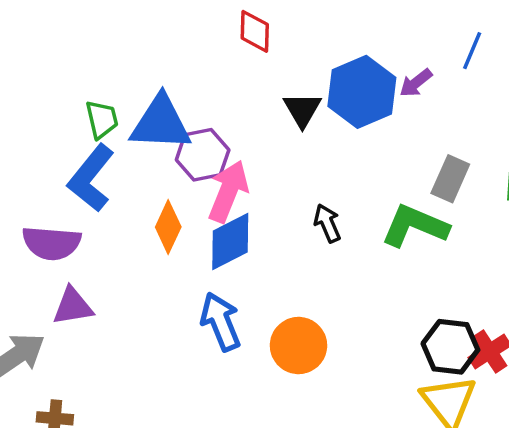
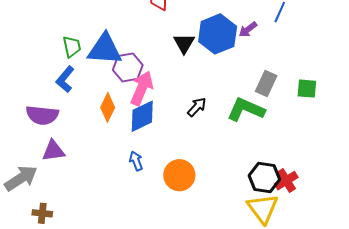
blue L-shape: (91, 178) -> (65, 79), size x0.7
black arrow: (327, 223) -> (197, 107), turned 65
blue arrow: (221, 322) -> (136, 161), size x0.6

